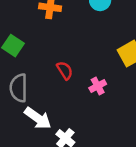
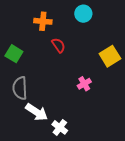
red semicircle: (65, 70) -> (58, 45), moved

